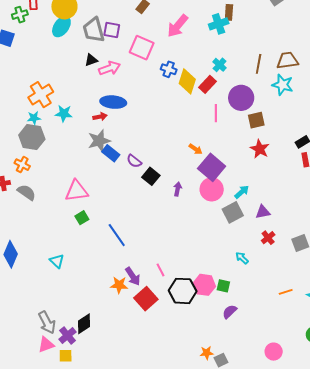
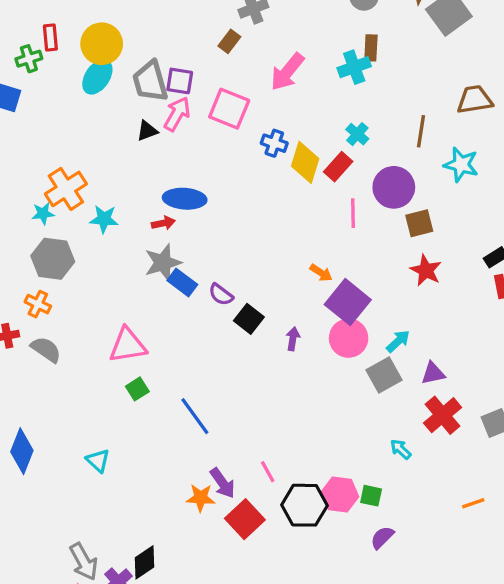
brown trapezoid: (287, 60) -> (475, 100), moved
pink arrow: (110, 68) -> (177, 114), moved, turned -40
cyan star: (34, 118) -> (43, 214), moved
red cross: (268, 238) -> (443, 415), size x1.6

